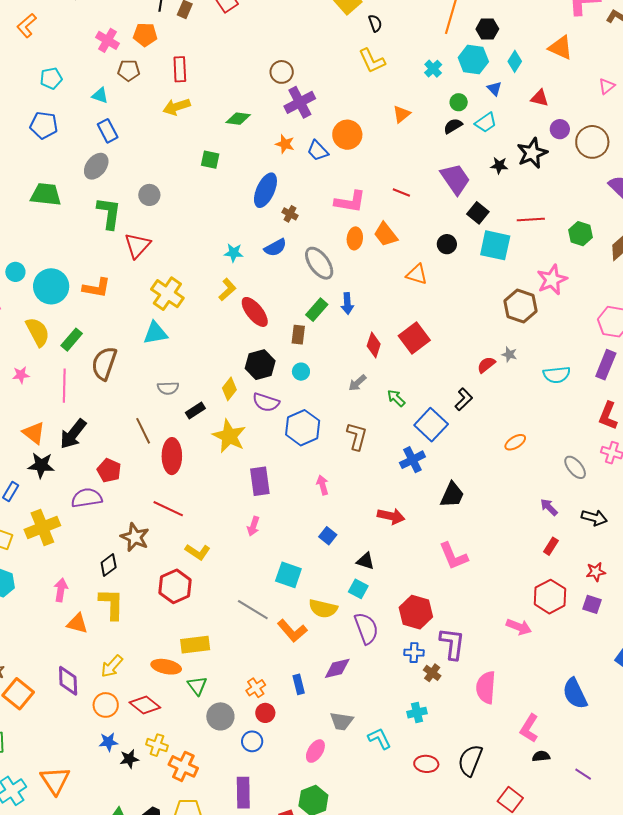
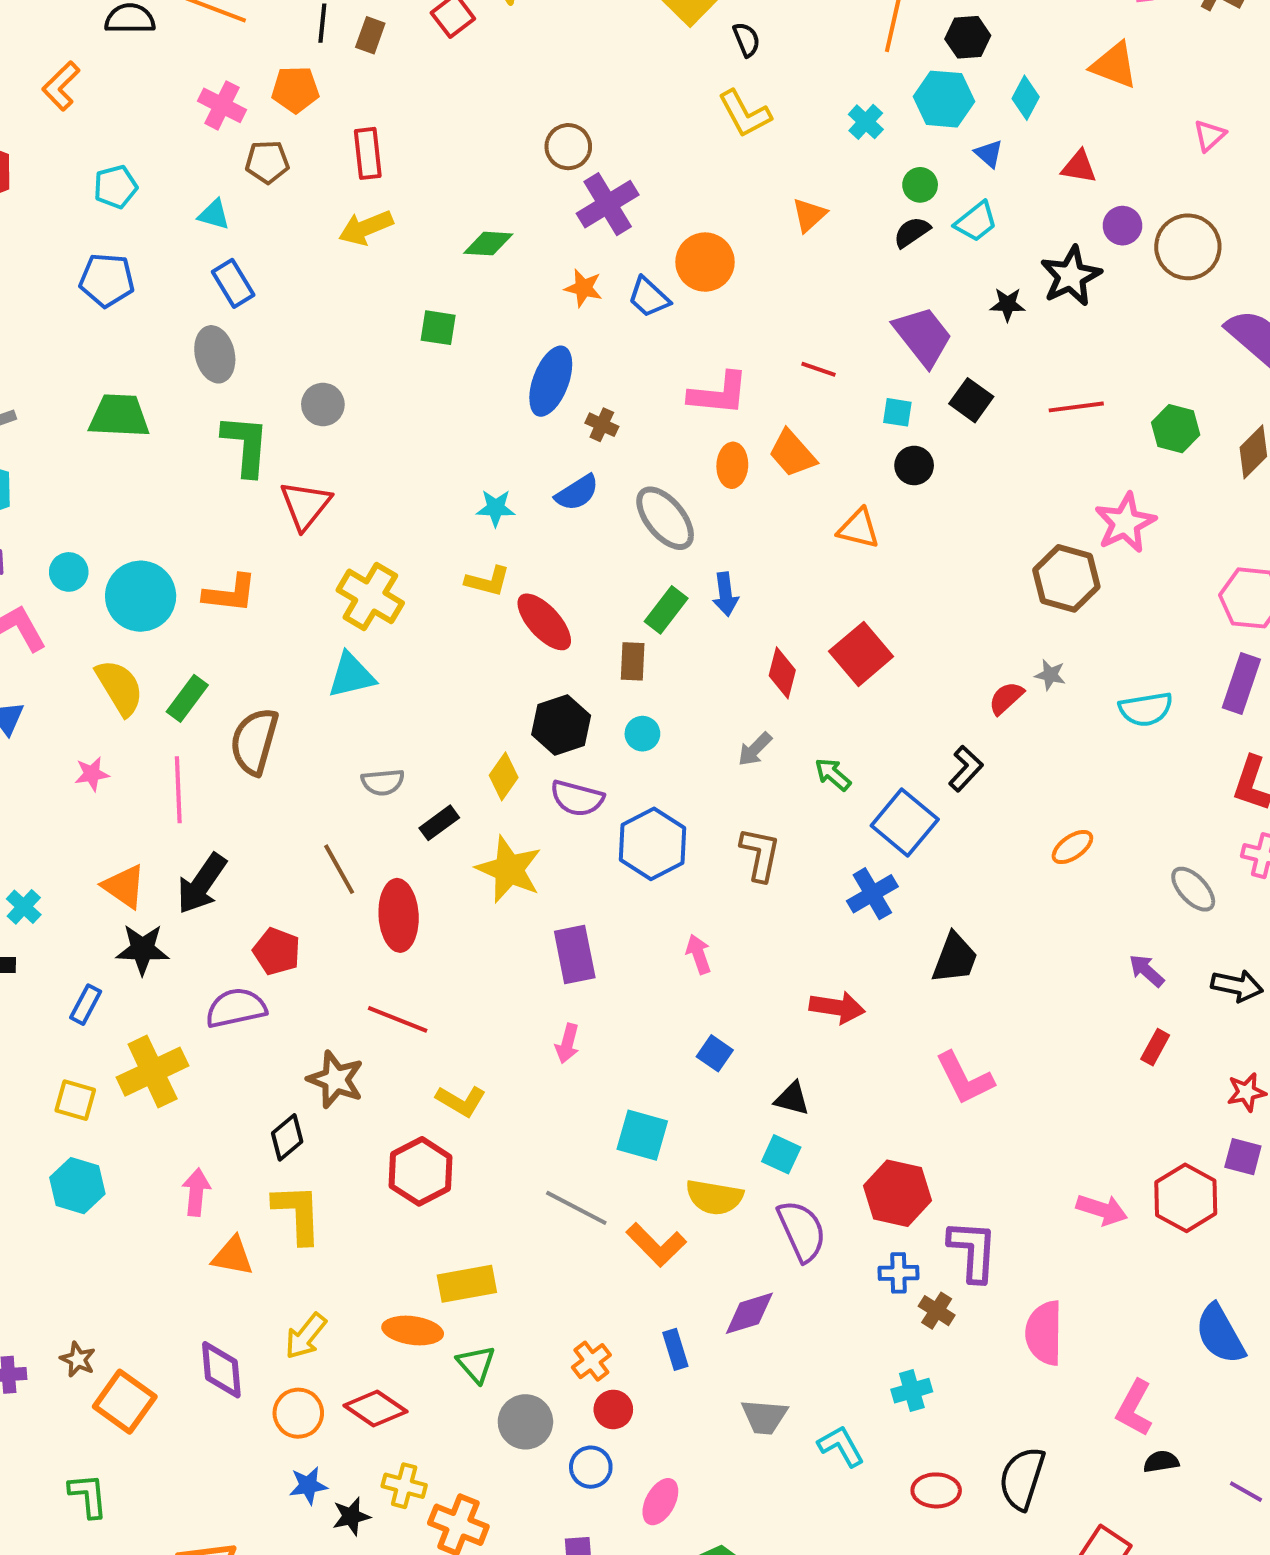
gray ellipse: (96, 166) -> (215, 354), turned -48
cyan square: (495, 245) -> (897, 412), moved, size x0.5
yellow L-shape: (227, 290) -> (488, 581), turned 60
red hexagon: (550, 597) -> (1186, 1198), moved
pink ellipse: (315, 751) -> (660, 1502), moved

